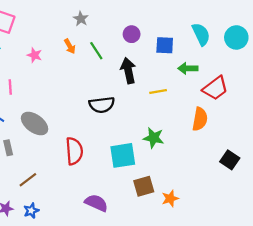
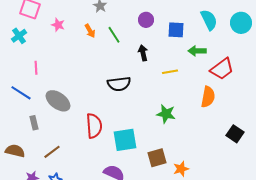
pink star: (35, 55) -> (58, 25), moved
black arrow: (128, 71) -> (143, 53), size x0.7
cyan square: (123, 155) -> (125, 140), moved

